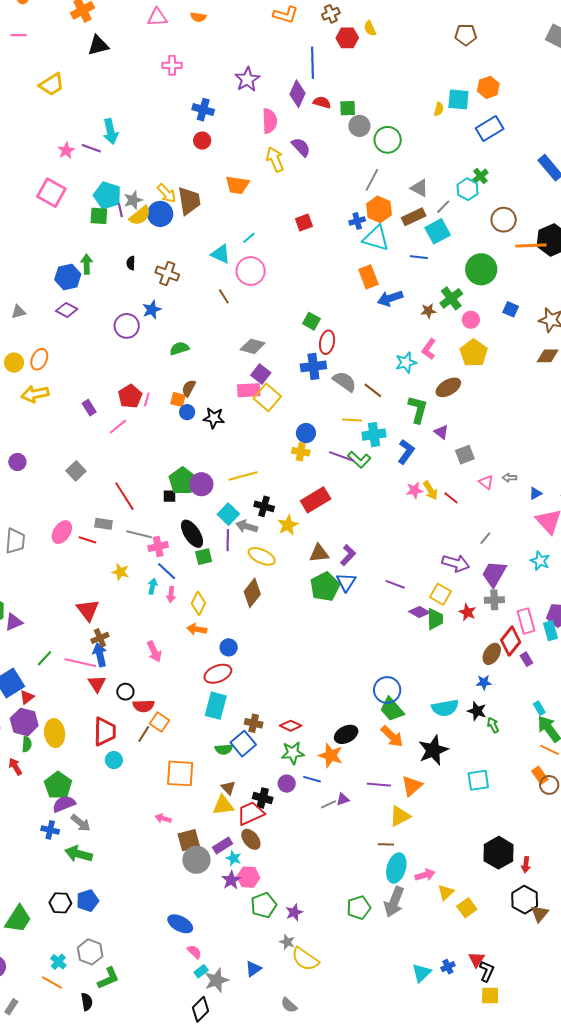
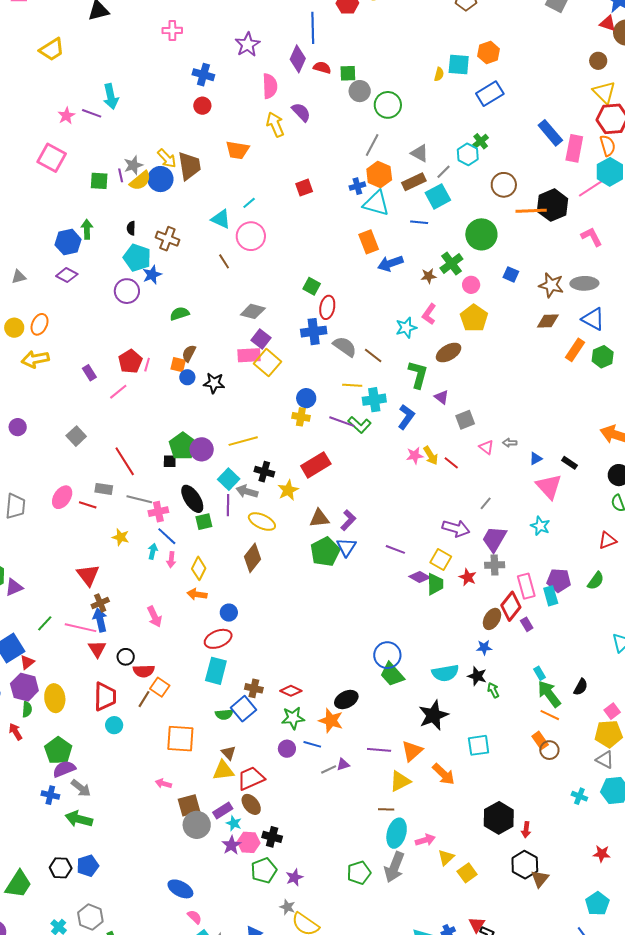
cyan pentagon: (107, 195) -> (137, 258), moved
orange arrow: (392, 736) -> (444, 774), moved
black cross: (263, 798) -> (272, 837), moved

